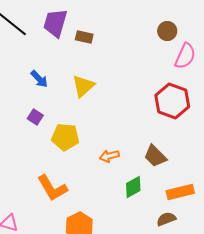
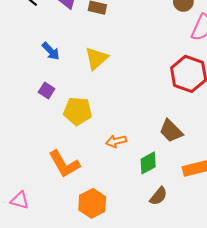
orange arrow: (109, 156) -> (116, 141), moved
brown semicircle: (166, 219) -> (158, 196), moved, turned 150

